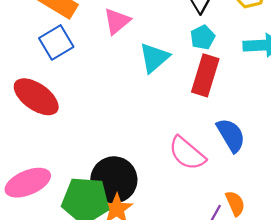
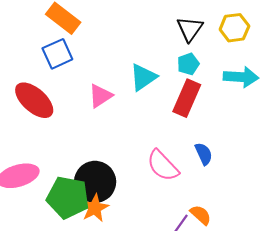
pink triangle: (117, 21) -> (100, 96), moved
blue semicircle: (231, 135) -> (204, 154), size x0.7
orange semicircle: (235, 203) -> (201, 215), turned -30

